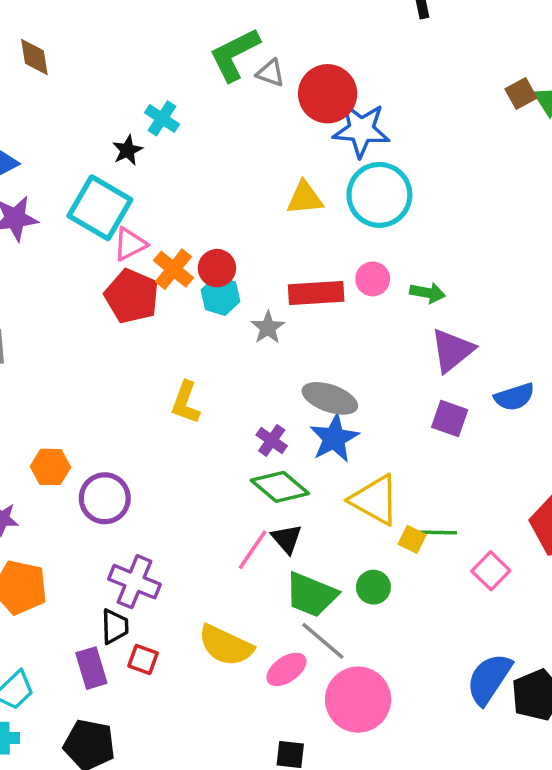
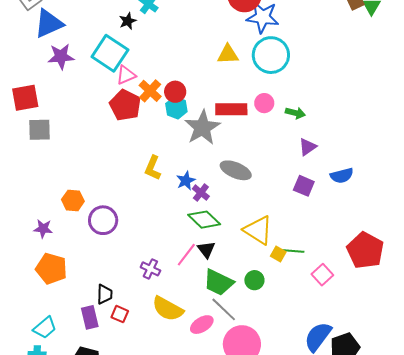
gray star: (268, 328) -> (202, 128), size x1.8
purple triangle: (452, 350) -> (308, 147), size x0.7
blue star: (334, 438) -> (186, 181), moved, size x0.7
purple cross: (134, 582) -> (150, 269), moved, size x0.7

